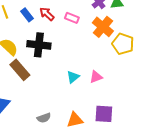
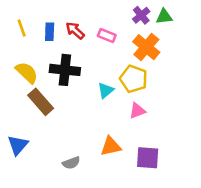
blue rectangle: (27, 15) -> (50, 32), turned 40
yellow pentagon: (123, 44) -> (134, 79), moved
cyan triangle: (73, 77) -> (106, 90), moved
orange triangle: (75, 120) -> (111, 146), moved

